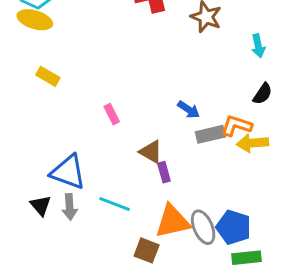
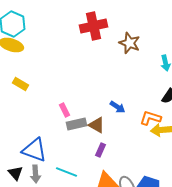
gray rectangle: (210, 134) -> (76, 124), moved
brown triangle: (151, 152) -> (96, 125), moved
purple rectangle: (164, 172) -> (100, 150), turned 40

